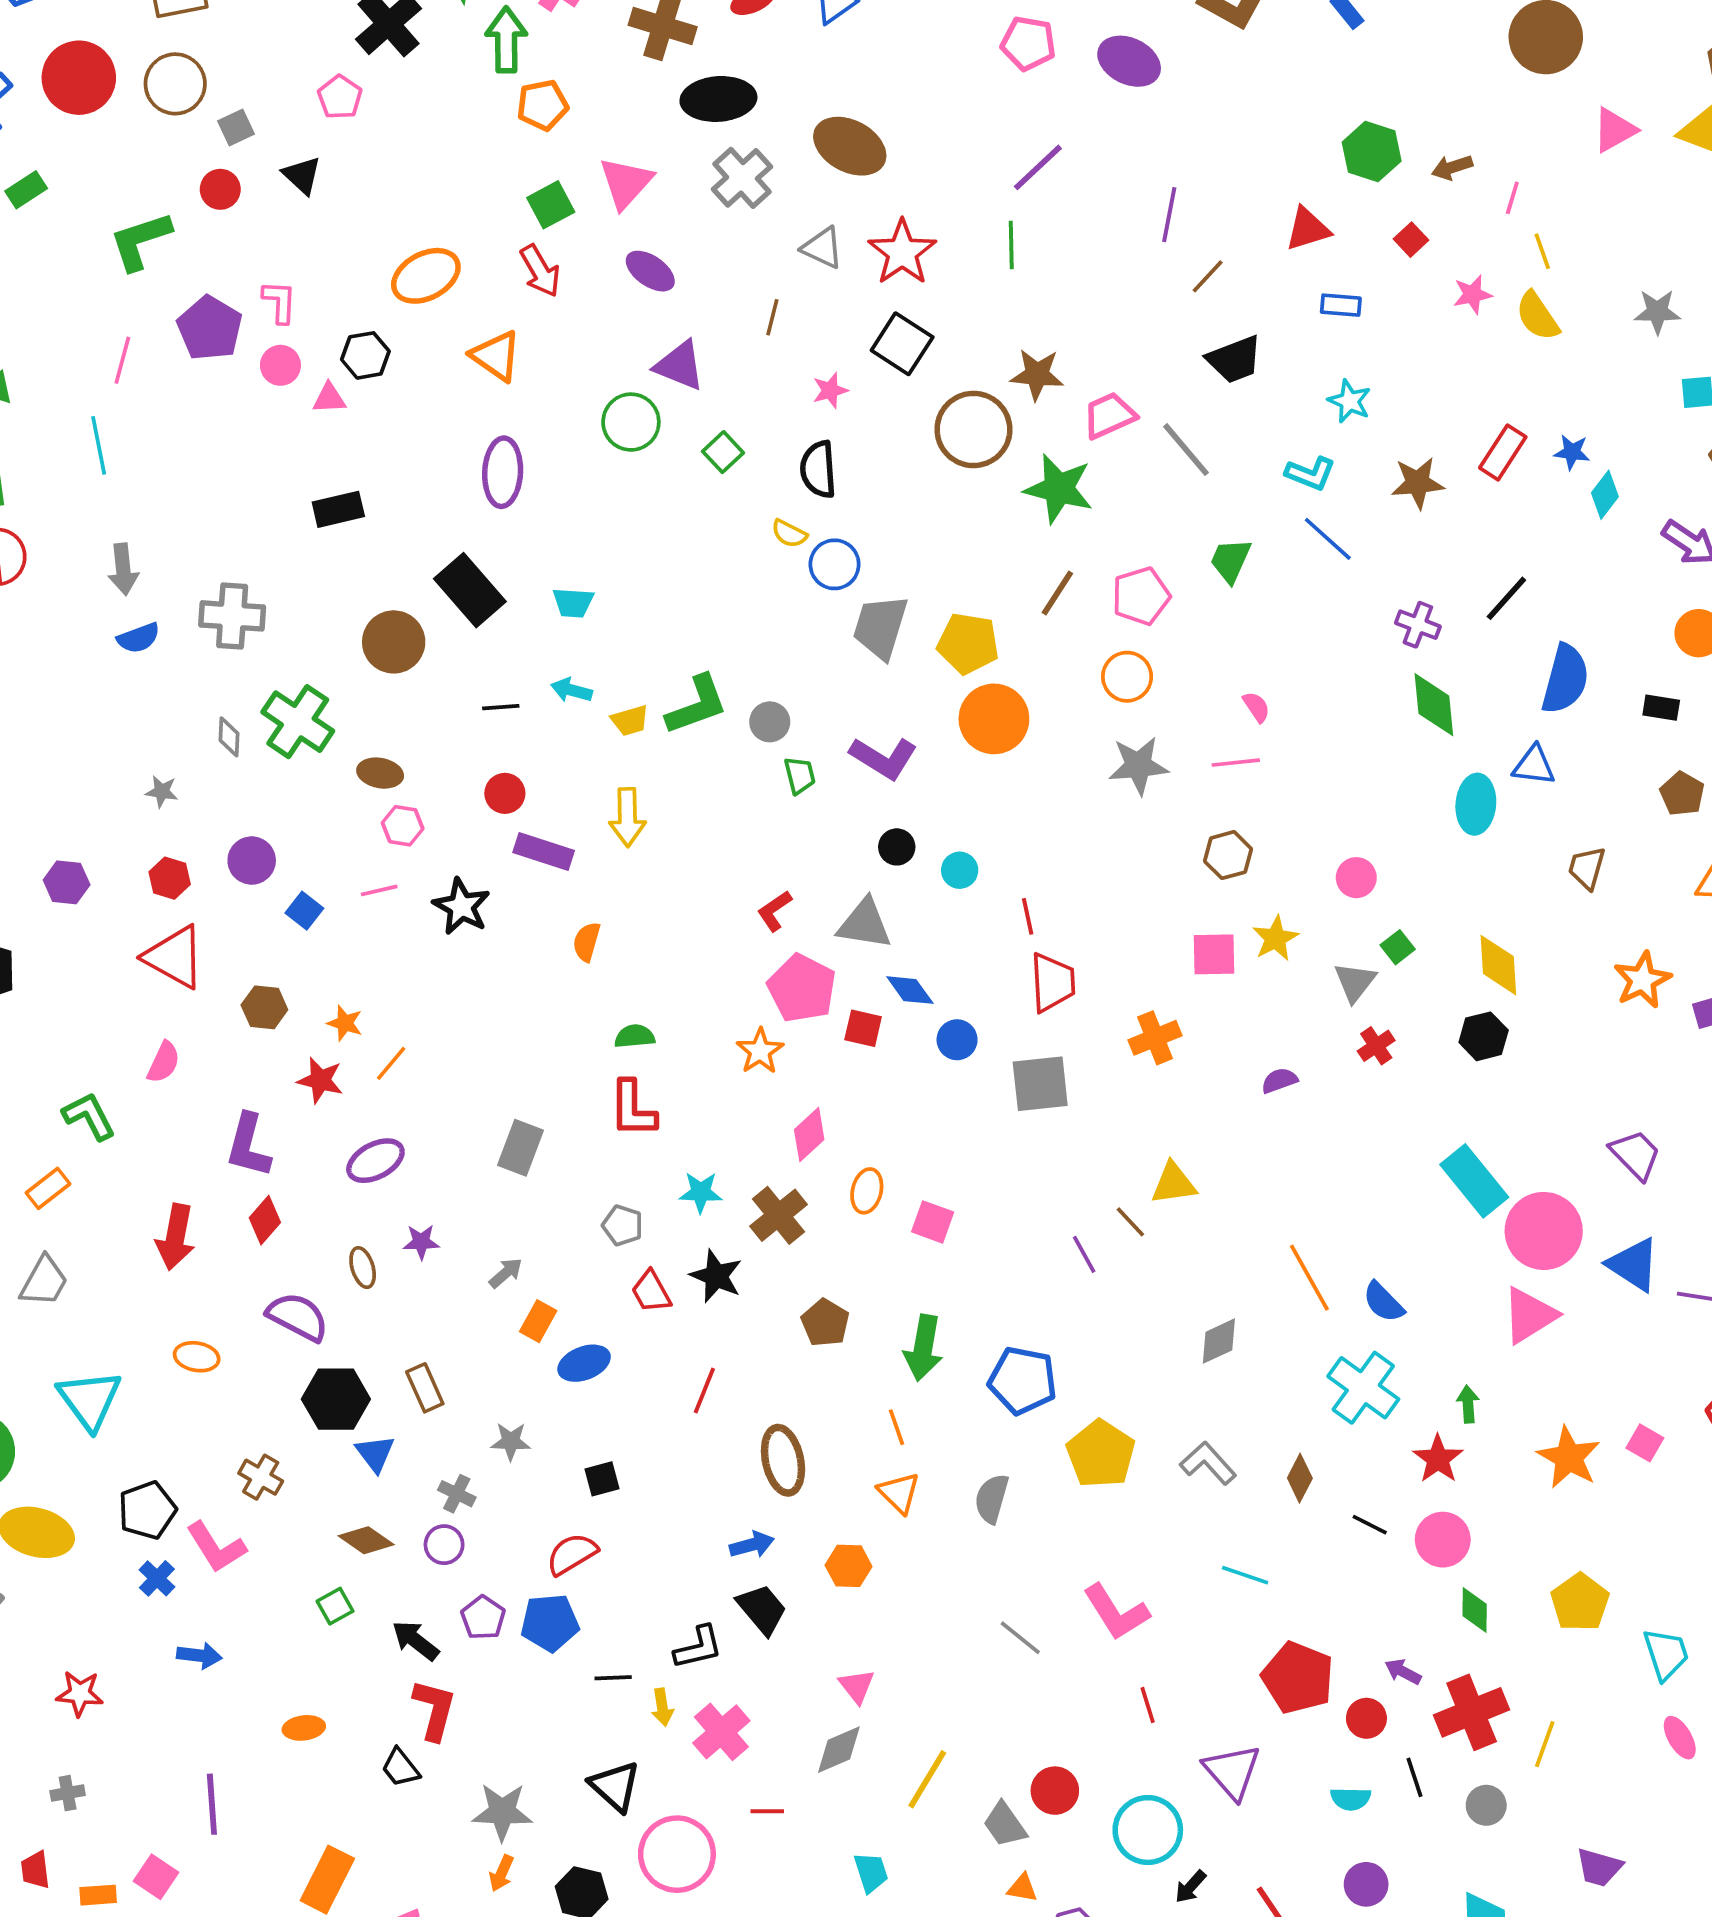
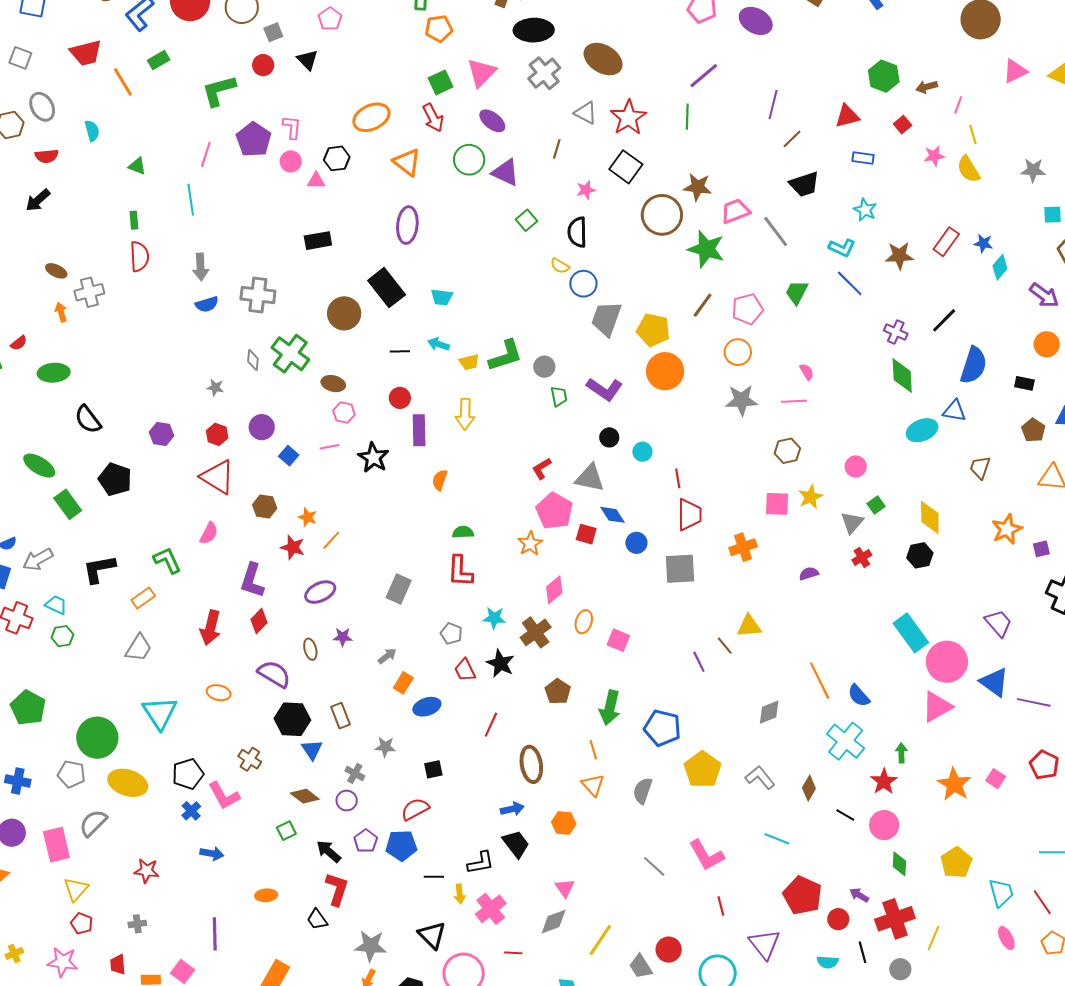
green circle: (631, 422) -> (469, 160), moved
cyan ellipse: (1476, 804) -> (922, 430), turned 60
purple rectangle: (544, 851) -> (419, 430), turned 68

